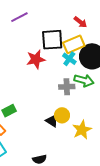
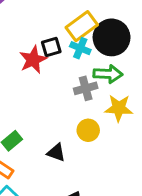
black square: (52, 40) -> (51, 47), moved, size x0.6
black triangle: (52, 121) -> (56, 153), moved
yellow star: (82, 130) -> (119, 108), moved, turned -30

